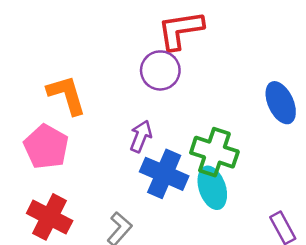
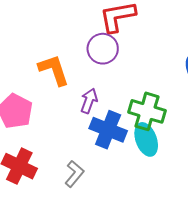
orange L-shape: (67, 95) -> (54, 70), moved

